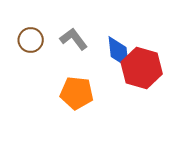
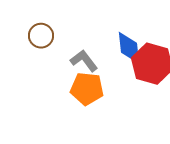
gray L-shape: (74, 39) -> (84, 61), moved

